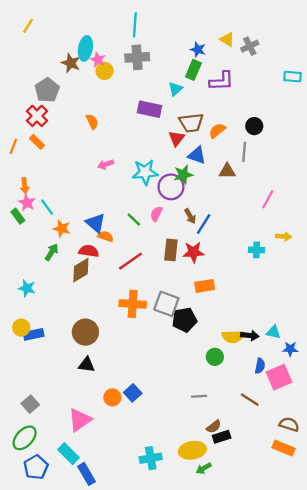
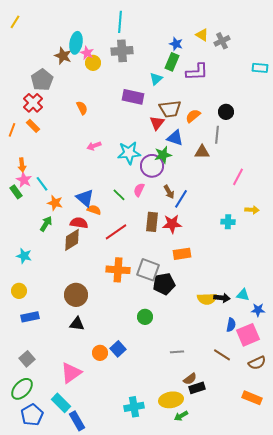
yellow line: (28, 26) -> (15, 22), moved
blue rectangle: (34, 334) -> (30, 317), moved
green circle: (215, 357) -> (145, 317), moved
brown semicircle: (289, 424) -> (257, 363), moved, turned 138

